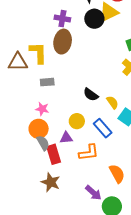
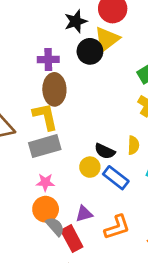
yellow L-shape: (38, 53) -> (45, 116), moved
gray rectangle: (47, 82) -> (45, 146), size x1.6
yellow semicircle: (112, 102) -> (133, 145), moved, turned 48
yellow circle: (77, 121) -> (90, 167), moved
blue rectangle: (103, 128) -> (116, 178), moved

